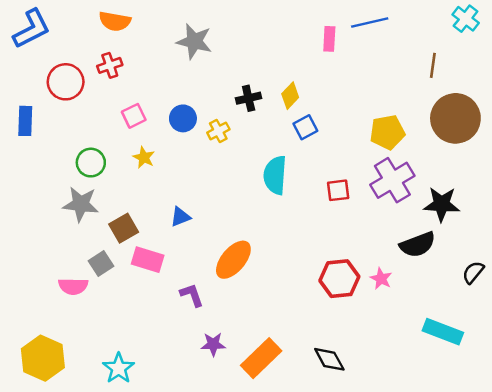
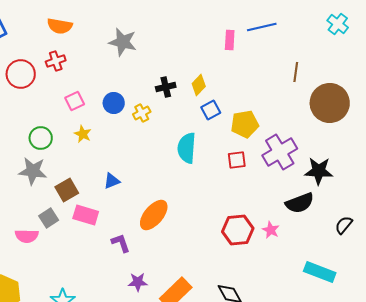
brown line: (433, 65) -> (296, 72), moved
yellow pentagon: (387, 132) -> (245, 124), moved

